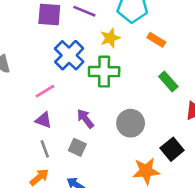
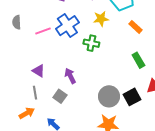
green cross: (104, 72) -> (91, 43), size x0.7
pink line: (45, 91) -> (43, 31), moved
gray circle: (131, 123) -> (109, 96), moved
black square: (172, 149) -> (132, 97), moved

